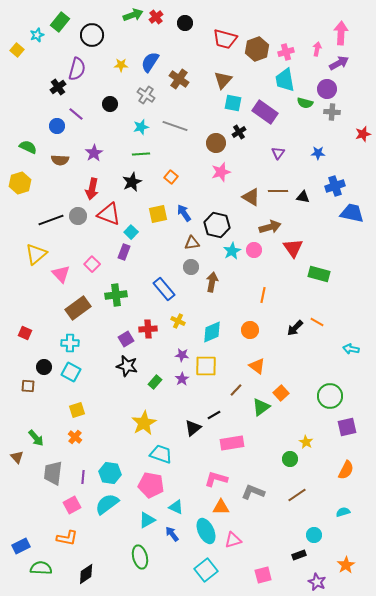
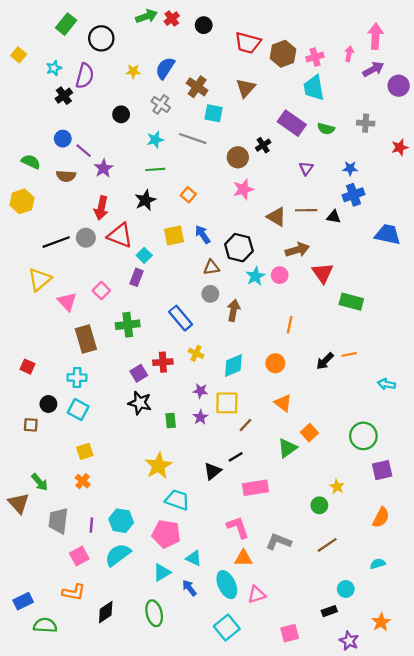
cyan star: (37, 35) -> (54, 68), moved
purple circle: (327, 89) -> (399, 86), moved
cyan square: (233, 103) -> (214, 113), moved
green semicircle: (305, 103) -> (326, 129), moved
purple line: (76, 114) -> (84, 151), moved
blue cross: (335, 186) -> (353, 195), moved
brown rectangle: (78, 308) -> (86, 339), turned -70
orange line: (317, 322) -> (349, 354), turned -40
green rectangle: (155, 382) -> (171, 421), turned -48
brown line: (236, 390) -> (246, 425), moved
brown triangle: (17, 457) -> (19, 503), size x1.5
pink L-shape: (216, 479) -> (238, 527), turned 55
black diamond: (86, 574) -> (106, 612), moved

